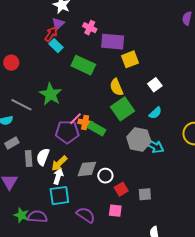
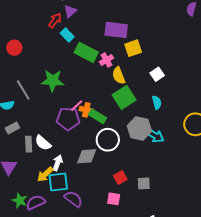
purple triangle: (58, 24) -> (70, 11), moved
pink cross: (90, 28) -> (106, 60), moved, turned 32
cyan rectangle: (56, 46) -> (67, 35), moved
green star: (51, 94) -> (53, 81), turned -30
gray line: (21, 105) -> (23, 90), turned 30
cyan semicircle: (155, 113) -> (157, 102), turned -64
white semicircle: (43, 157) -> (43, 143), turned -72
yellow arrow: (59, 163) -> (45, 174), moved
white circle: (105, 176) -> (108, 140), moved, size x1.5
purple semicircle: (86, 215) -> (73, 199), moved
purple semicircle: (37, 217) -> (36, 202), turned -30

